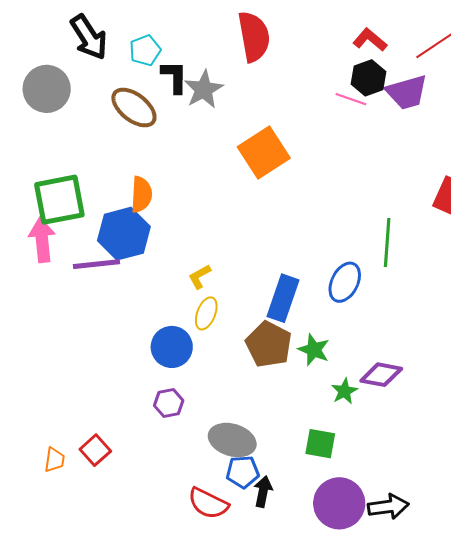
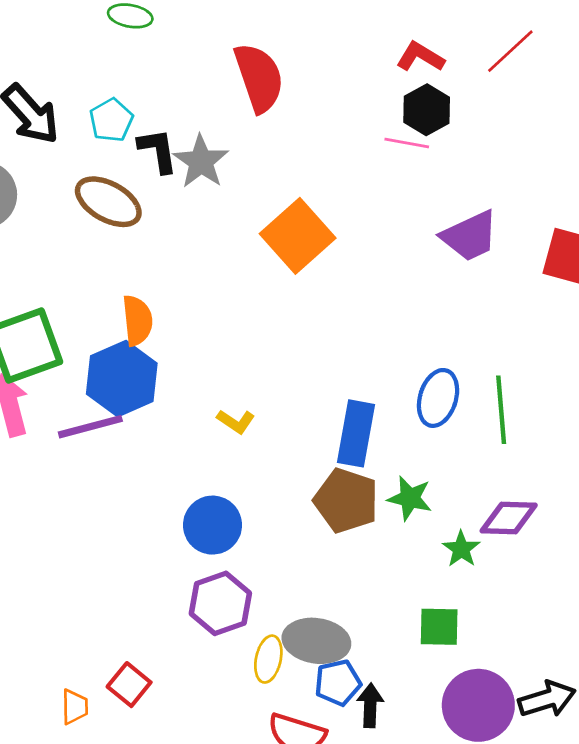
purple trapezoid: (407, 92) -> (470, 236), moved
green line: (387, 243) -> (501, 410), moved
yellow L-shape: (200, 277) -> (236, 421), turned -108
yellow ellipse: (206, 313) -> (268, 659), moved
purple hexagon: (169, 403) -> (220, 603), size x1.5

